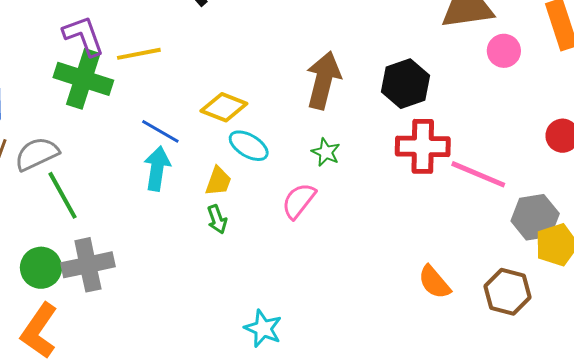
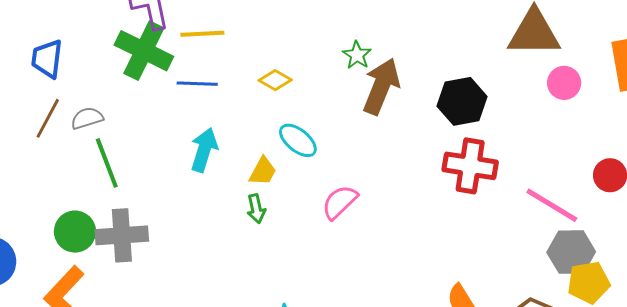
yellow diamond: (224, 107) -> (275, 80), moved, size x0.7
blue line: (160, 131) -> (197, 84), moved, turned -36
green star: (326, 152) -> (357, 55), moved
gray semicircle: (37, 154) -> (87, 118), size x0.7
pink line: (478, 174) -> (552, 205), moved

